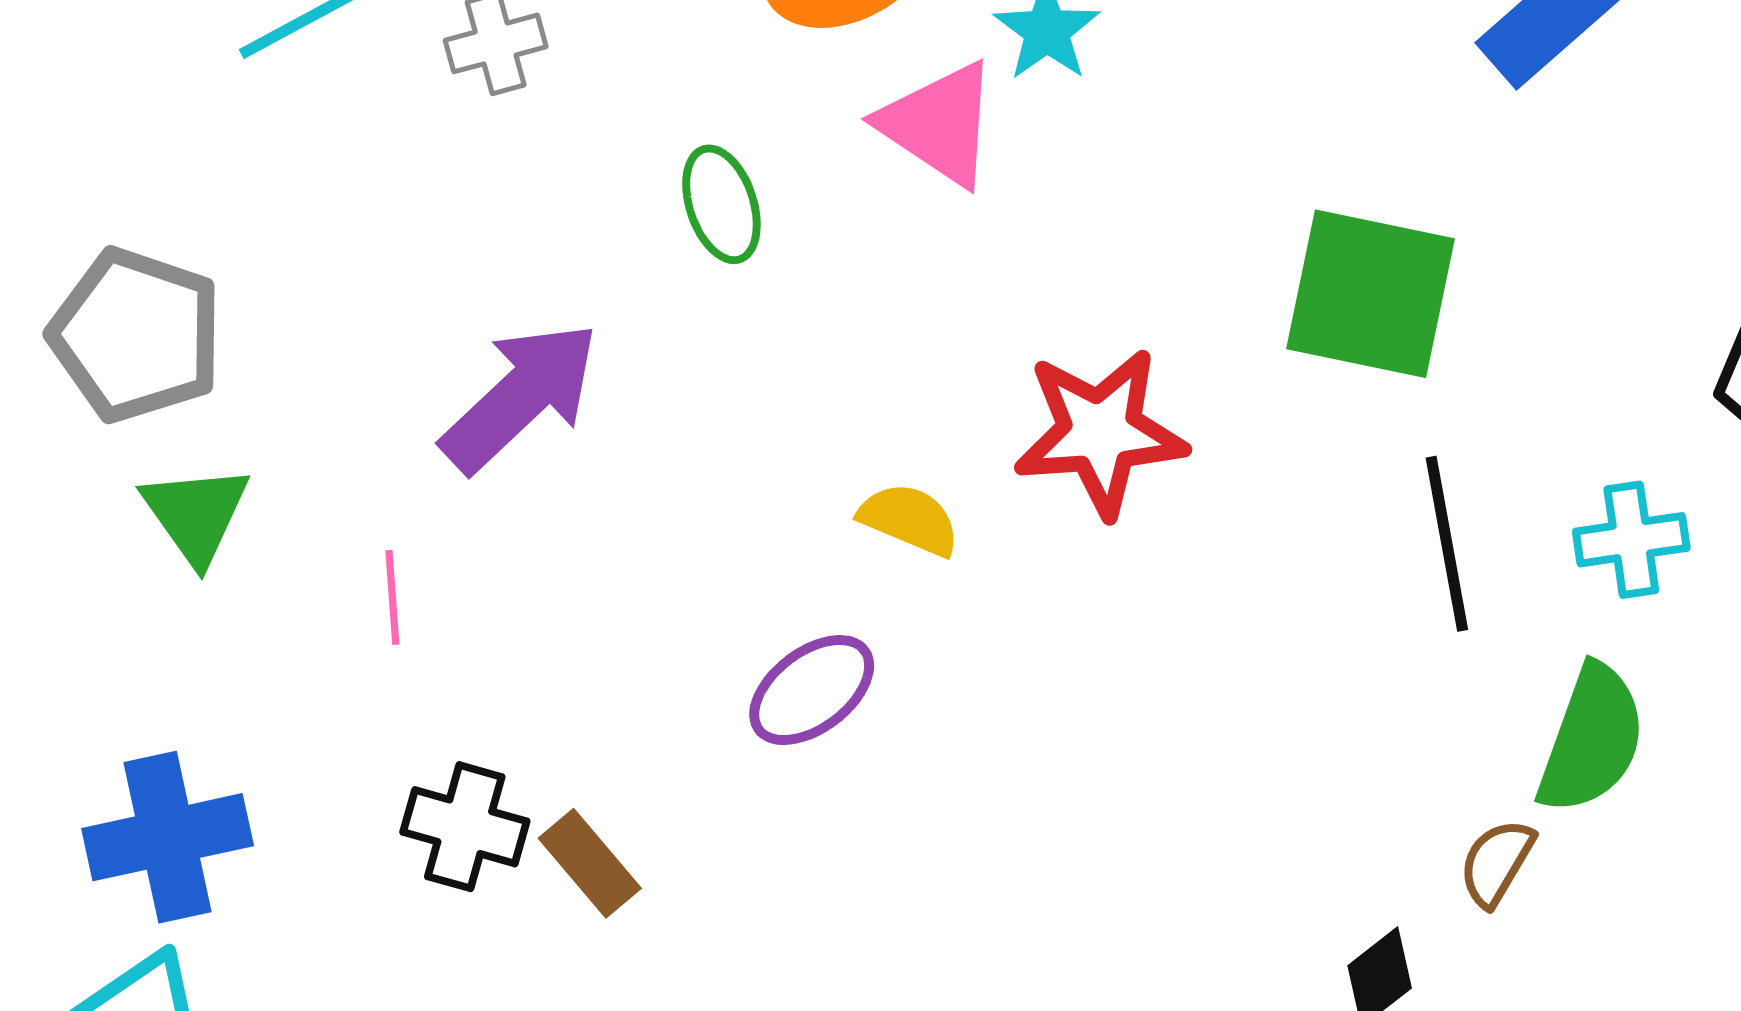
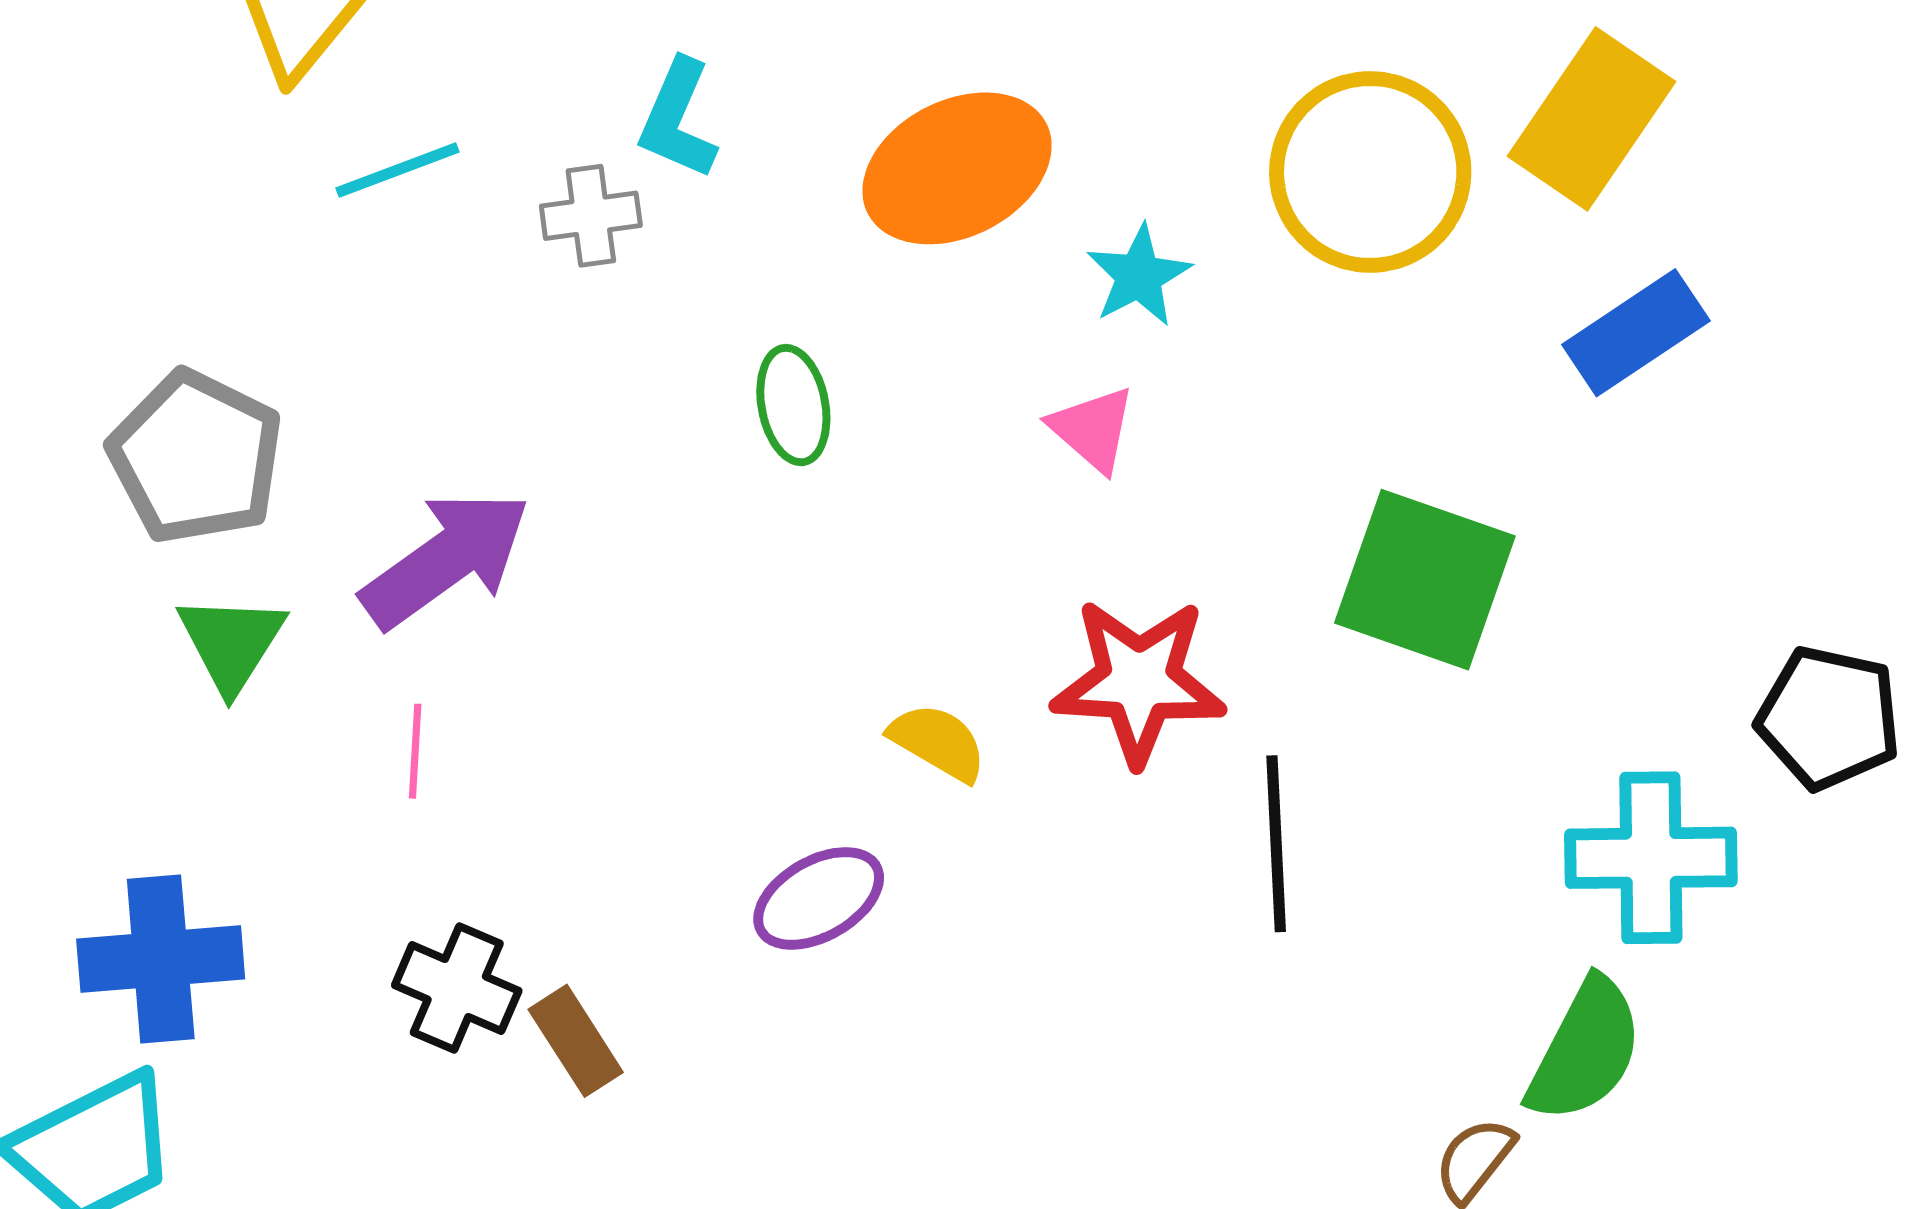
pink triangle: (939, 124) -> (1093, 429), moved, size x0.7
purple arrow: (520, 397) -> (446, 559), moved
cyan cross: (1631, 540) -> (1651, 858), size x1.5
black line: (1447, 544) -> (1276, 844), moved

